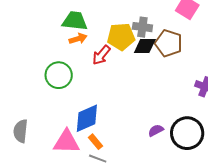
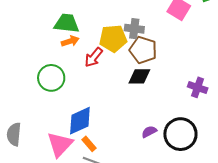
brown pentagon: (169, 43) -> (143, 50), moved
black diamond: (145, 46) -> (139, 76), moved
pink triangle: (66, 142) -> (60, 144), turned -48

